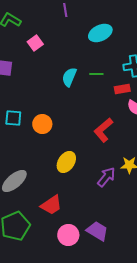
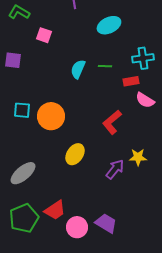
pink square: (35, 43) -> (44, 35), turned -35
orange circle: (42, 124) -> (51, 116), size x1.4
red trapezoid: (51, 205) -> (55, 210), moved

